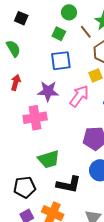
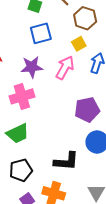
green trapezoid: (49, 159) -> (18, 133), moved

